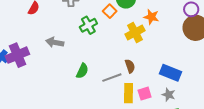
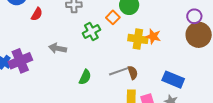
orange star: (151, 17) -> (153, 36), moved
yellow cross: (135, 32) -> (138, 39), turned 36
gray line: (112, 78) -> (119, 71), moved

